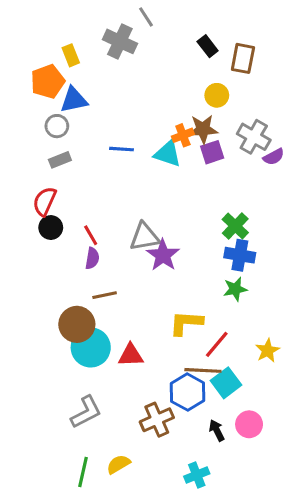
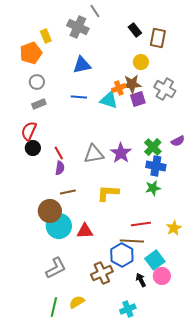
blue triangle: (74, 100) -> (82, 65), moved
purple semicircle: (274, 157) -> (178, 141), moved
purple star: (163, 255) -> (121, 153), moved
yellow L-shape: (186, 323) -> (108, 193), moved
red line: (217, 344) -> (141, 224), turned 42
cyan square: (226, 383) -> (155, 260), moved

